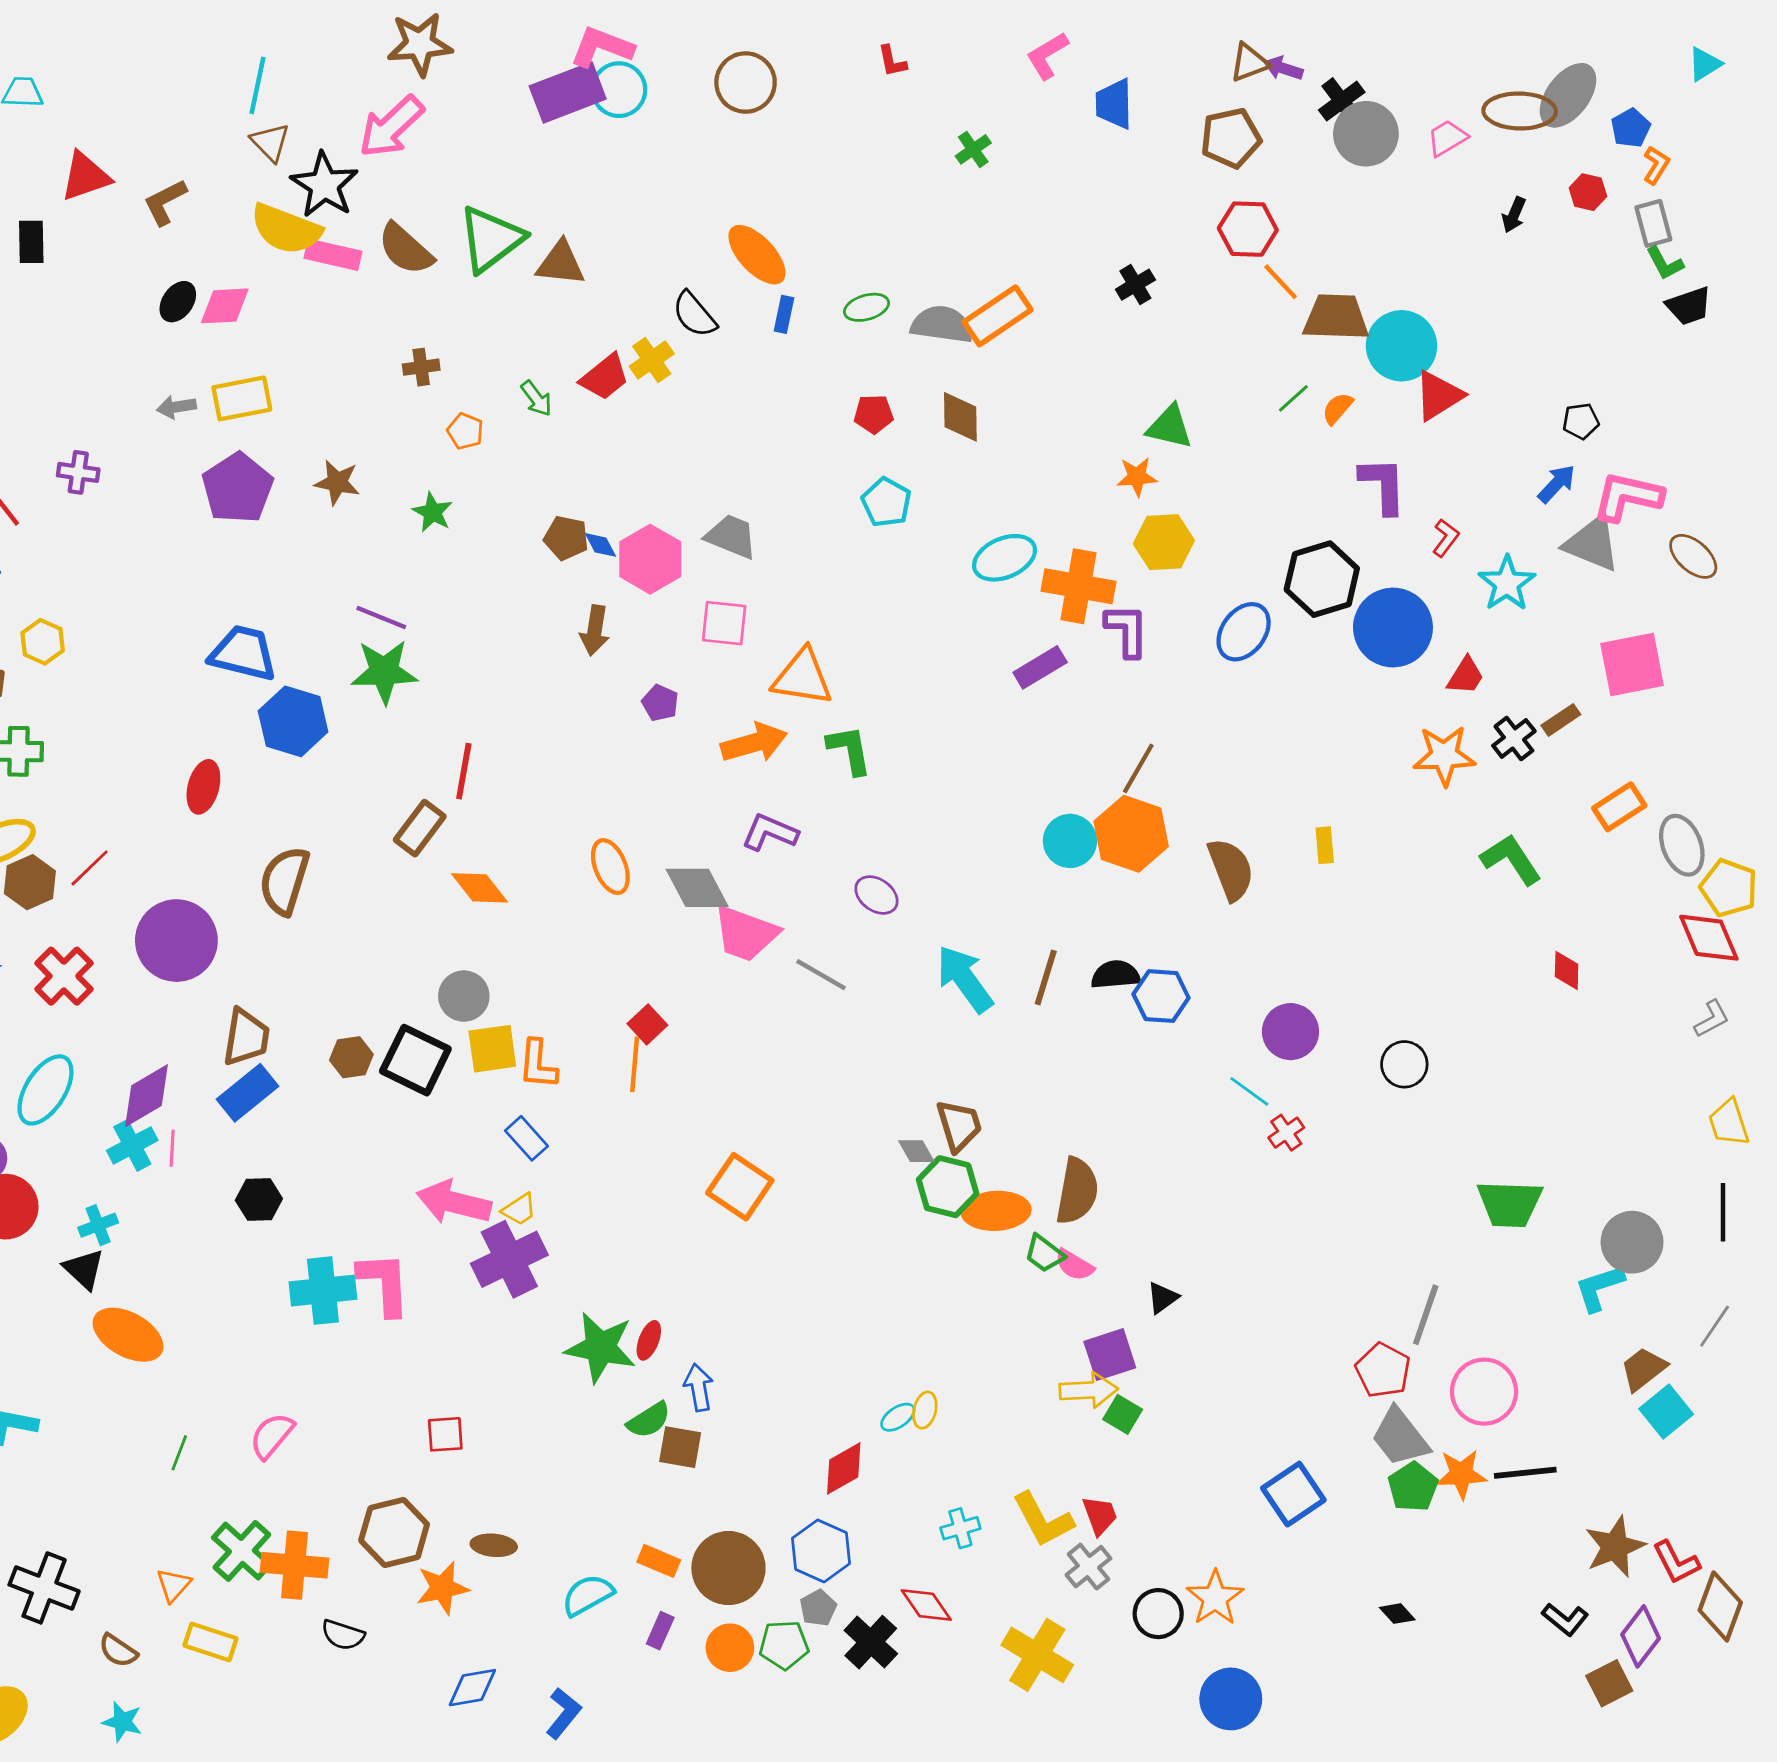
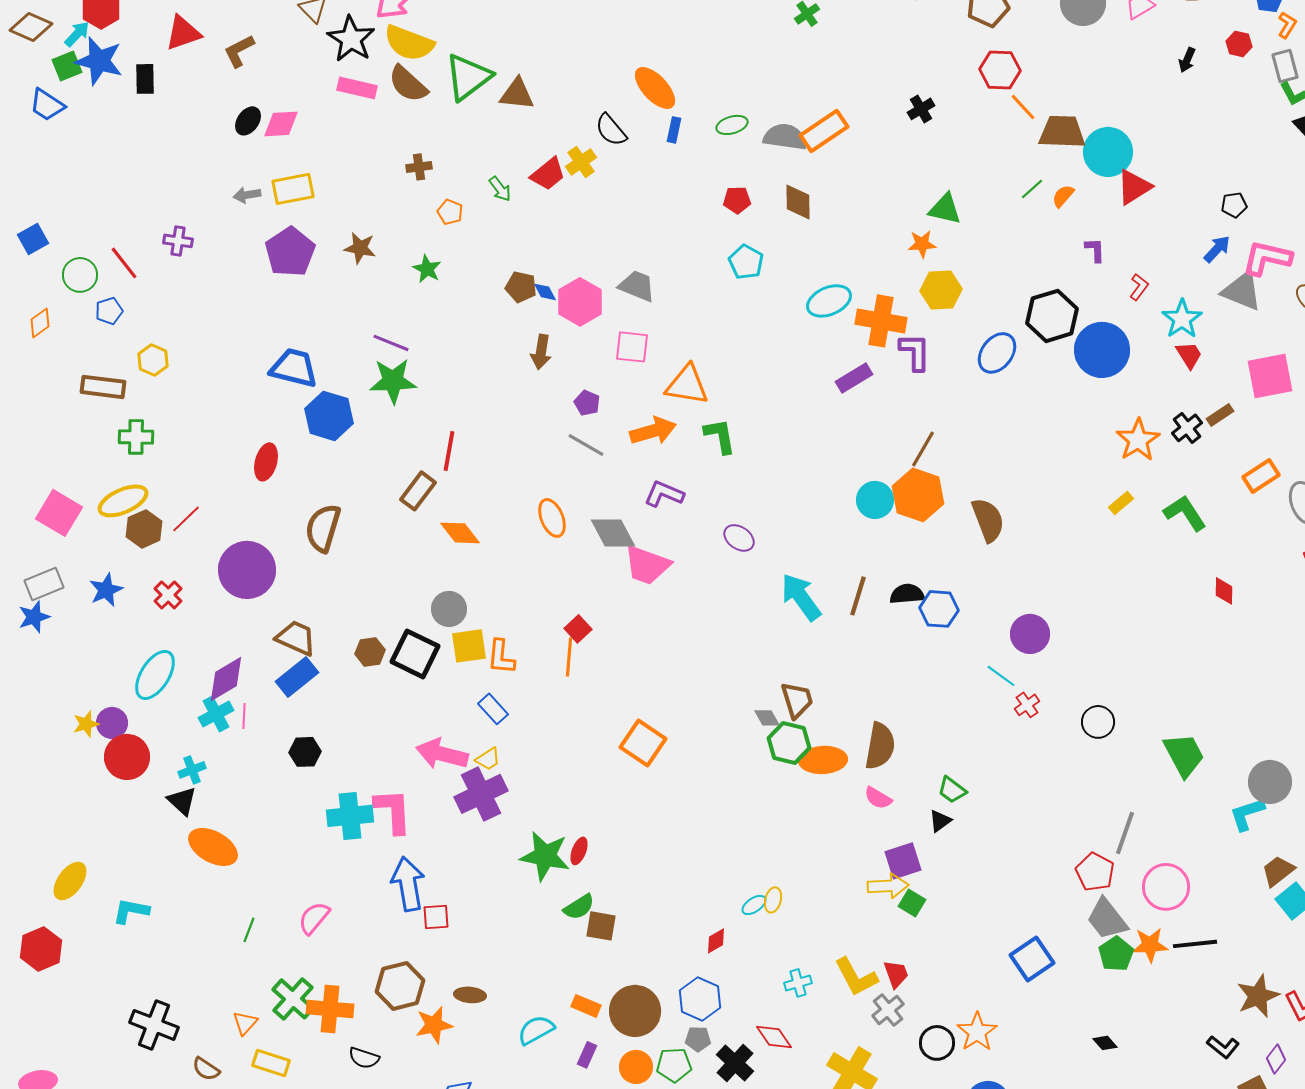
yellow semicircle: (286, 229) -> (409, 43), moved
purple L-shape: (1383, 485) -> (1095, 250), size x0.6
red trapezoid: (1466, 676) -> (1189, 355), moved, turned -64
orange star: (1444, 756) -> (1138, 440), turned -30
yellow rectangle: (1325, 845) -> (1121, 503), moved, turned 55
gray line: (821, 975) -> (586, 445), moved
red cross: (64, 976) -> (168, 595), size x0.7
brown trapezoid: (246, 1037) -> (296, 638), turned -75
black circle: (1404, 1064) -> (1098, 722), moved
green trapezoid: (1510, 1204) -> (1184, 755), turned -120
green trapezoid: (1044, 1254) -> (952, 790), moved
blue arrow: (699, 1387) -> (408, 884), moved, size x1.6
red diamond: (844, 1468) -> (716, 941), size x0.7
gray pentagon: (818, 1608) -> (698, 1039), turned 30
purple diamond: (1641, 1636) -> (1276, 1059), size x0.7

